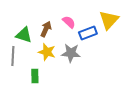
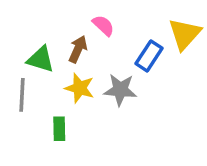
pink semicircle: (69, 22) -> (103, 25), moved
blue rectangle: (88, 33) -> (149, 56), turned -36

